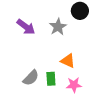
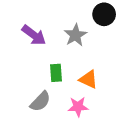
green rectangle: (51, 79) -> (56, 73), moved
pink star: (74, 85) -> (78, 107), moved

